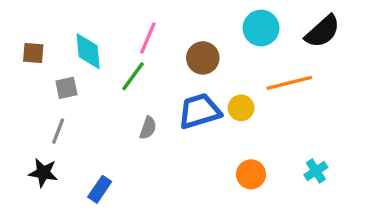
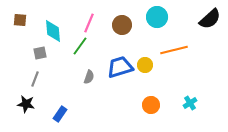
black semicircle: (323, 31) -> (210, 19), moved
brown square: (33, 53) -> (20, 20), moved
brown circle: (203, 58) -> (122, 25), moved

